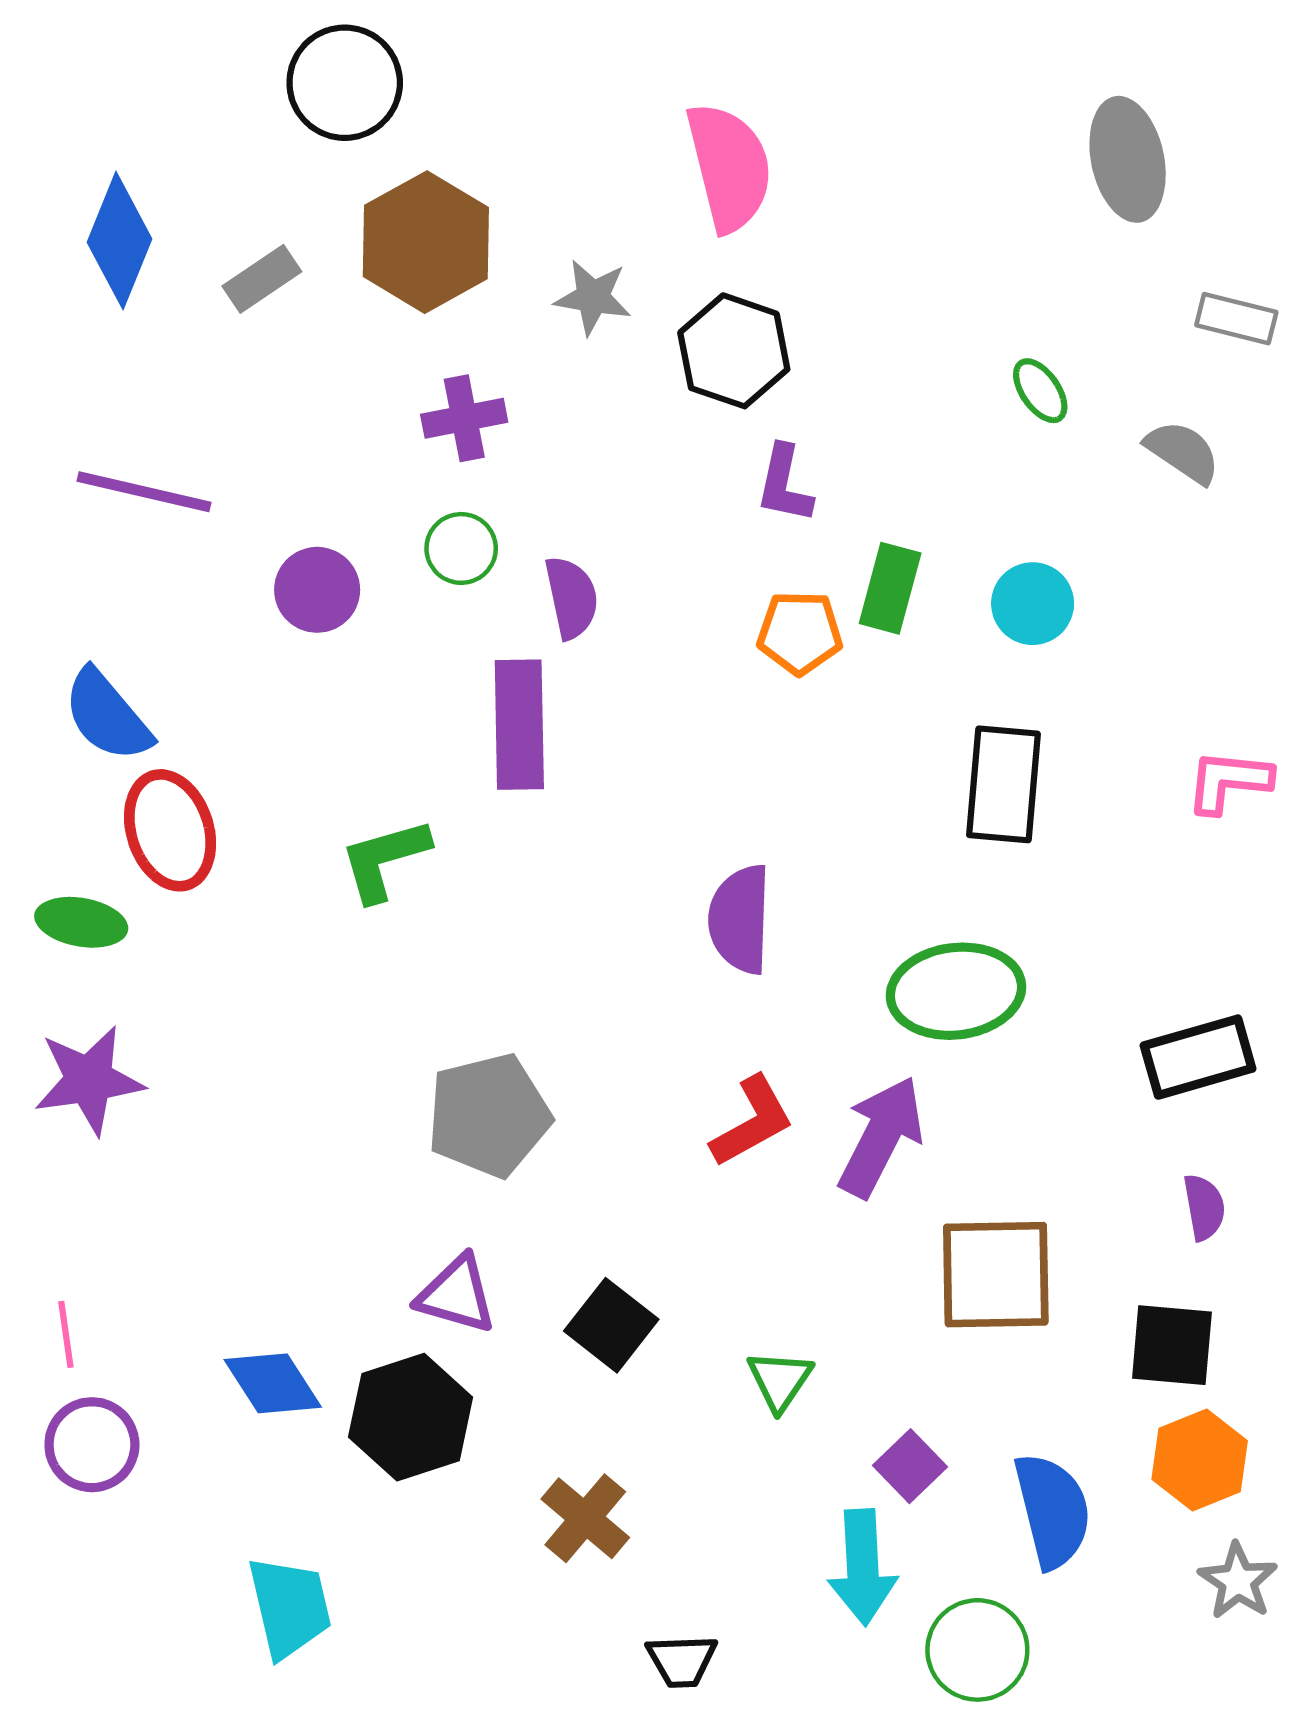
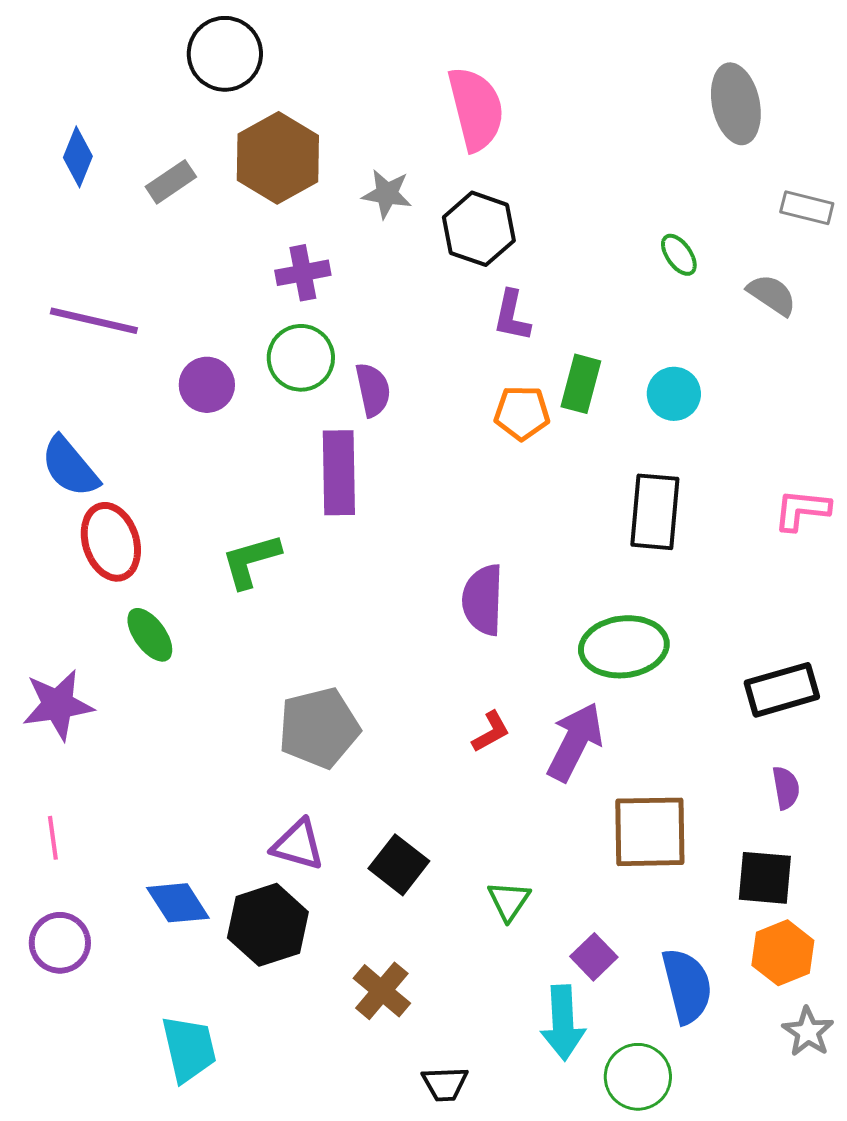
blue diamond: (119, 241) -> (78, 157), size x0.7
green circle: (461, 548) -> (301, 358), size x1.4
green ellipse: (81, 922) -> (150, 635), moved, turned 44
red L-shape: (752, 1121) -> (491, 732), size x0.7
pink line: (66, 1334) -> (53, 838), moved

